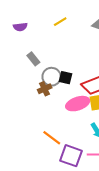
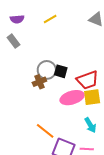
yellow line: (60, 22) -> (50, 19), moved
gray rectangle: (33, 59) -> (14, 41), moved

